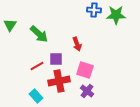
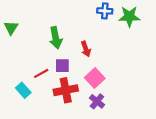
green arrow: (39, 34) -> (56, 38), moved, turned 36
pink square: (85, 70) -> (95, 78), turned 30
cyan rectangle: (36, 96) -> (23, 90), moved

